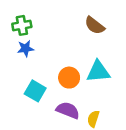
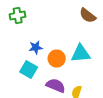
brown semicircle: (95, 25) -> (88, 16), moved
blue star: (25, 48) -> (36, 48), moved

